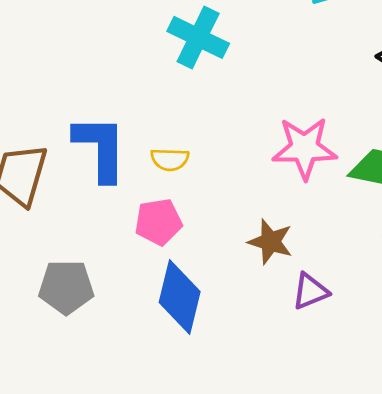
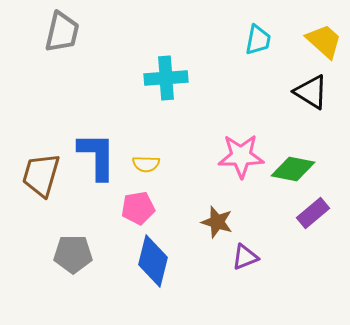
cyan cross: (198, 37) -> (166, 78), turned -30

